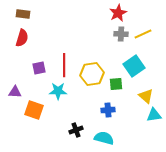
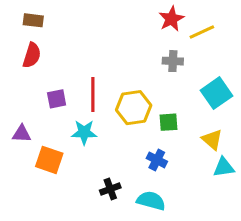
gray cross: (121, 34) -> (173, 61), moved
yellow line: (143, 34) -> (202, 32), moved
cyan square: (134, 66) -> (216, 93), moved
blue cross: (108, 110) -> (157, 160), turned 32

